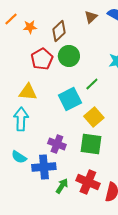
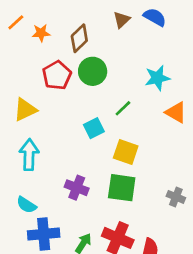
yellow triangle: (28, 92) -> (25, 110), moved, turned -30
cyan square: (70, 99) -> (94, 128), size x0.7
yellow square: (94, 117) -> (126, 152), turned -30
blue cross: (44, 167) -> (44, 234), moved

